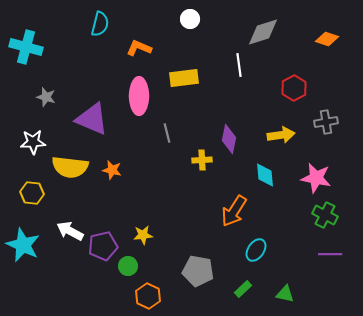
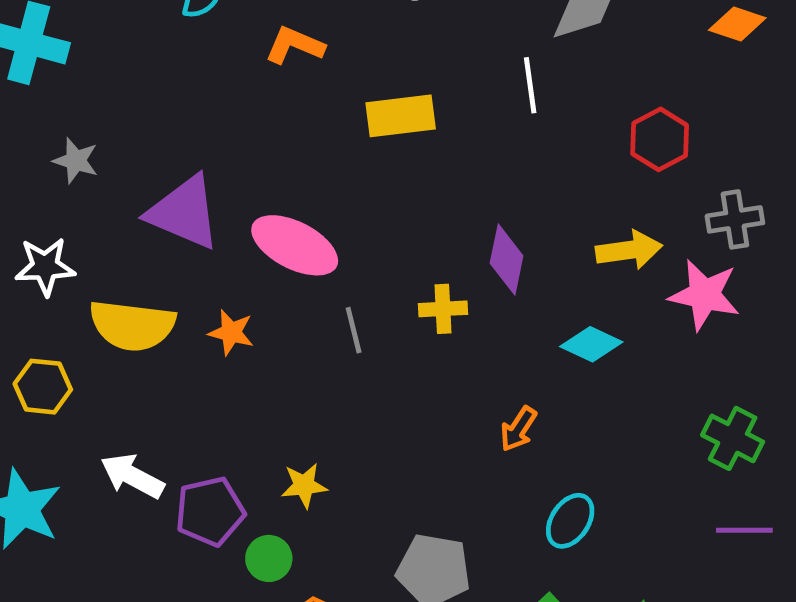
pink ellipse: (139, 96) -> (295, 245), moved, turned -63
gray line: (167, 133) -> (354, 330), moved
cyan diamond: (265, 175) -> (591, 344), turned -60
pink star: (316, 178) -> (704, 295), moved
orange arrow: (234, 211) -> (518, 429), size x0.6

